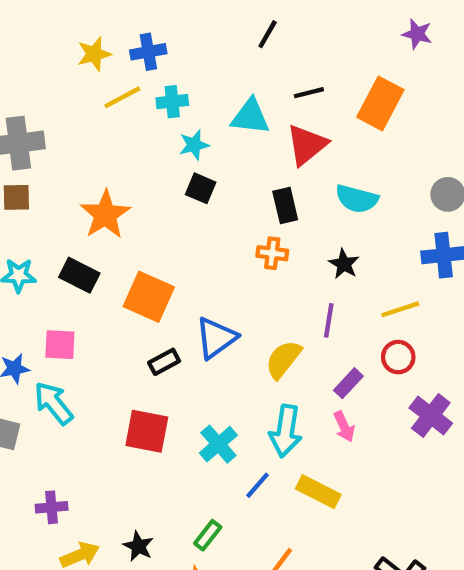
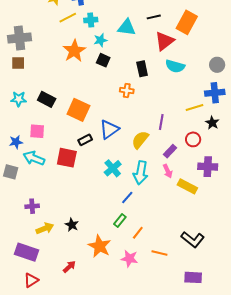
red triangle: (307, 145) -> (164, 41), moved
orange star: (105, 214) -> (74, 51), moved
orange cross: (272, 253) -> (127, 91), moved
black star: (344, 264) -> (212, 123), moved
yellow line: (400, 309) -> (195, 107), moved
cyan arrow: (54, 403) -> (34, 158), turned -30
purple cross: (431, 416) -> (208, 167), turned -36
red square: (147, 431) -> (67, 158), moved
cyan cross: (218, 444) -> (113, 168), moved
yellow rectangle: (318, 492) -> (187, 186), moved
green rectangle: (208, 535) -> (120, 220), moved

